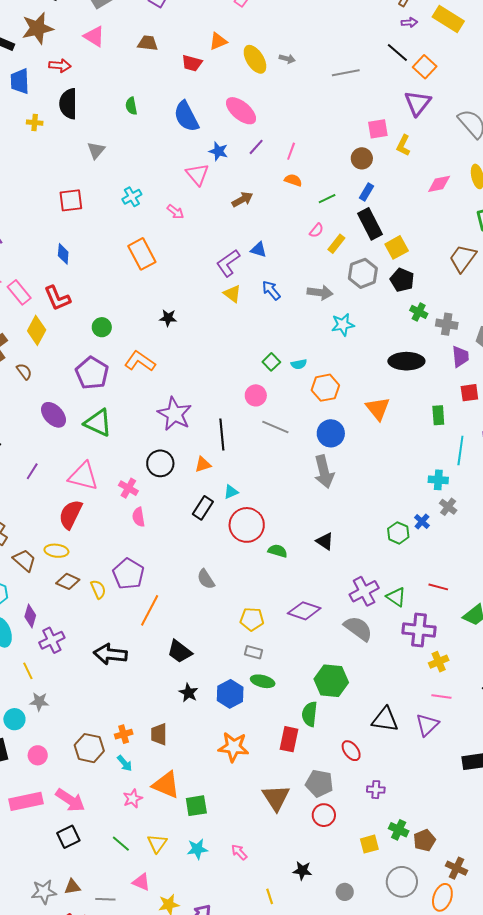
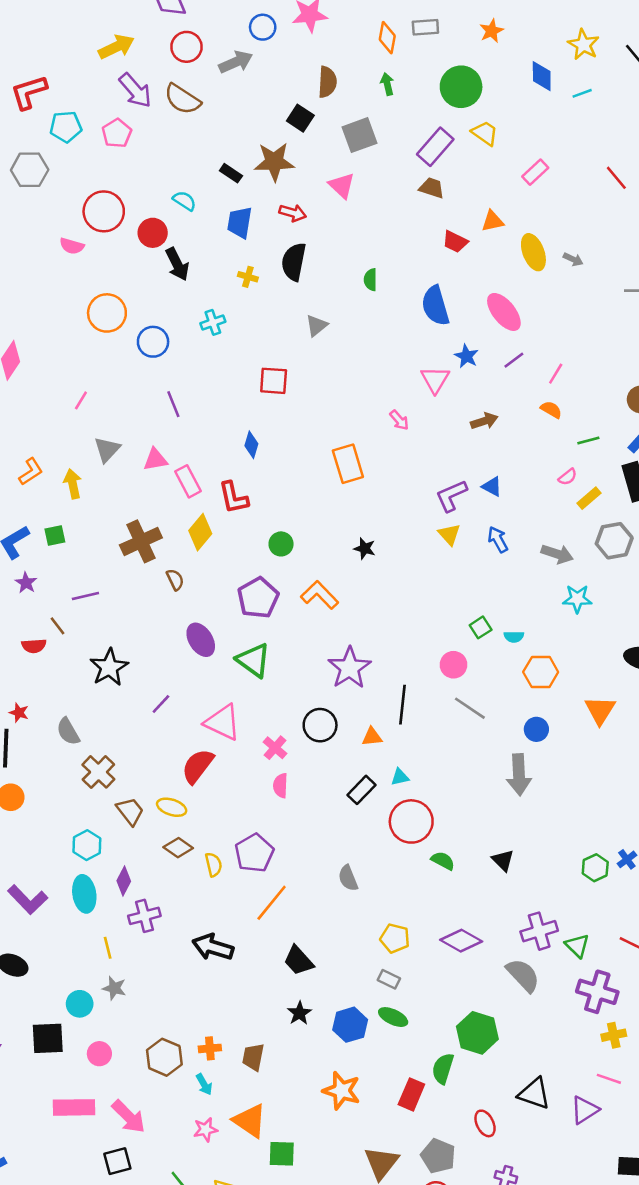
brown trapezoid: (148, 43) -> (432, 188), moved
cyan cross: (132, 197) -> (213, 322), moved
blue circle: (331, 433) -> (536, 729), size x0.7

